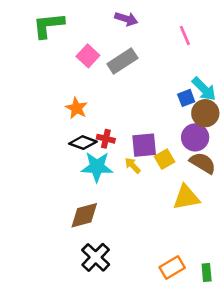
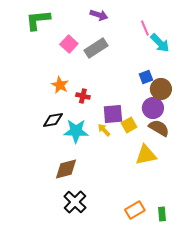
cyan arrow: (204, 89) -> (160, 43), moved
red cross: (106, 139) -> (83, 96), moved
black diamond: (83, 143) -> (53, 120), moved, turned -30

